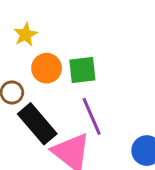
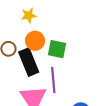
black rectangle: (37, 124) -> (29, 62), moved

